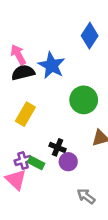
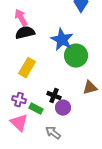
blue star: (52, 65) -> (62, 40), moved
purple cross: (23, 161) -> (19, 100), moved, turned 32
gray arrow: (86, 196) -> (53, 133), moved

